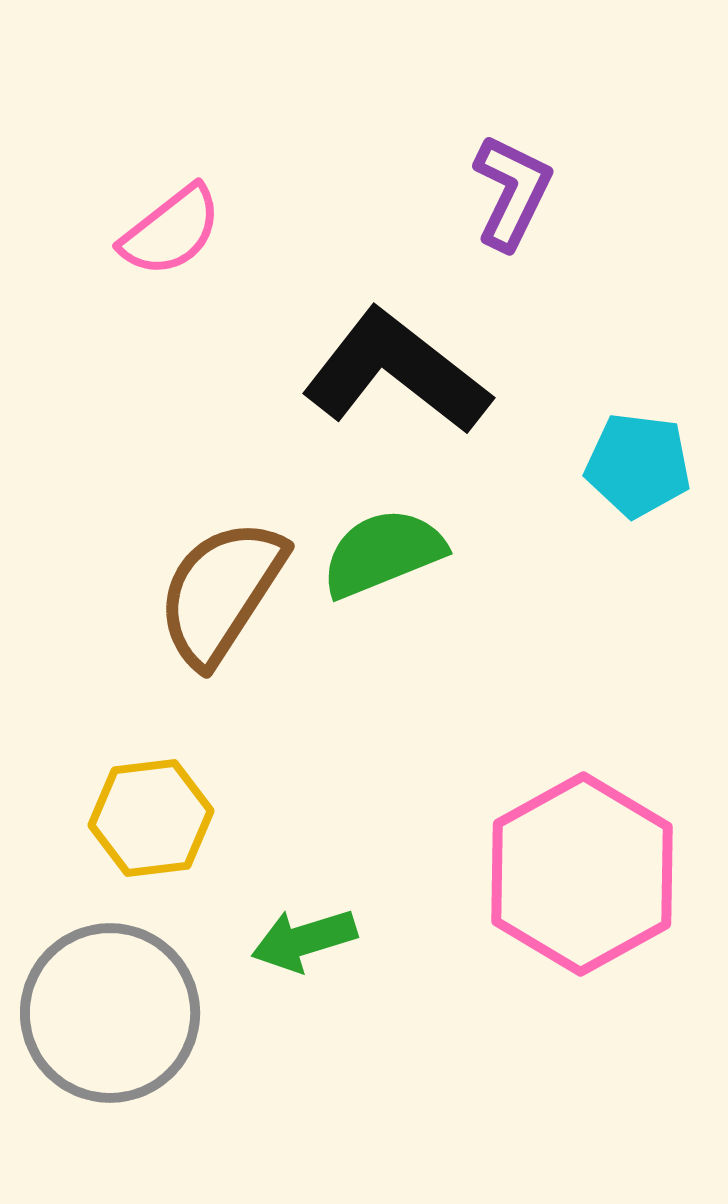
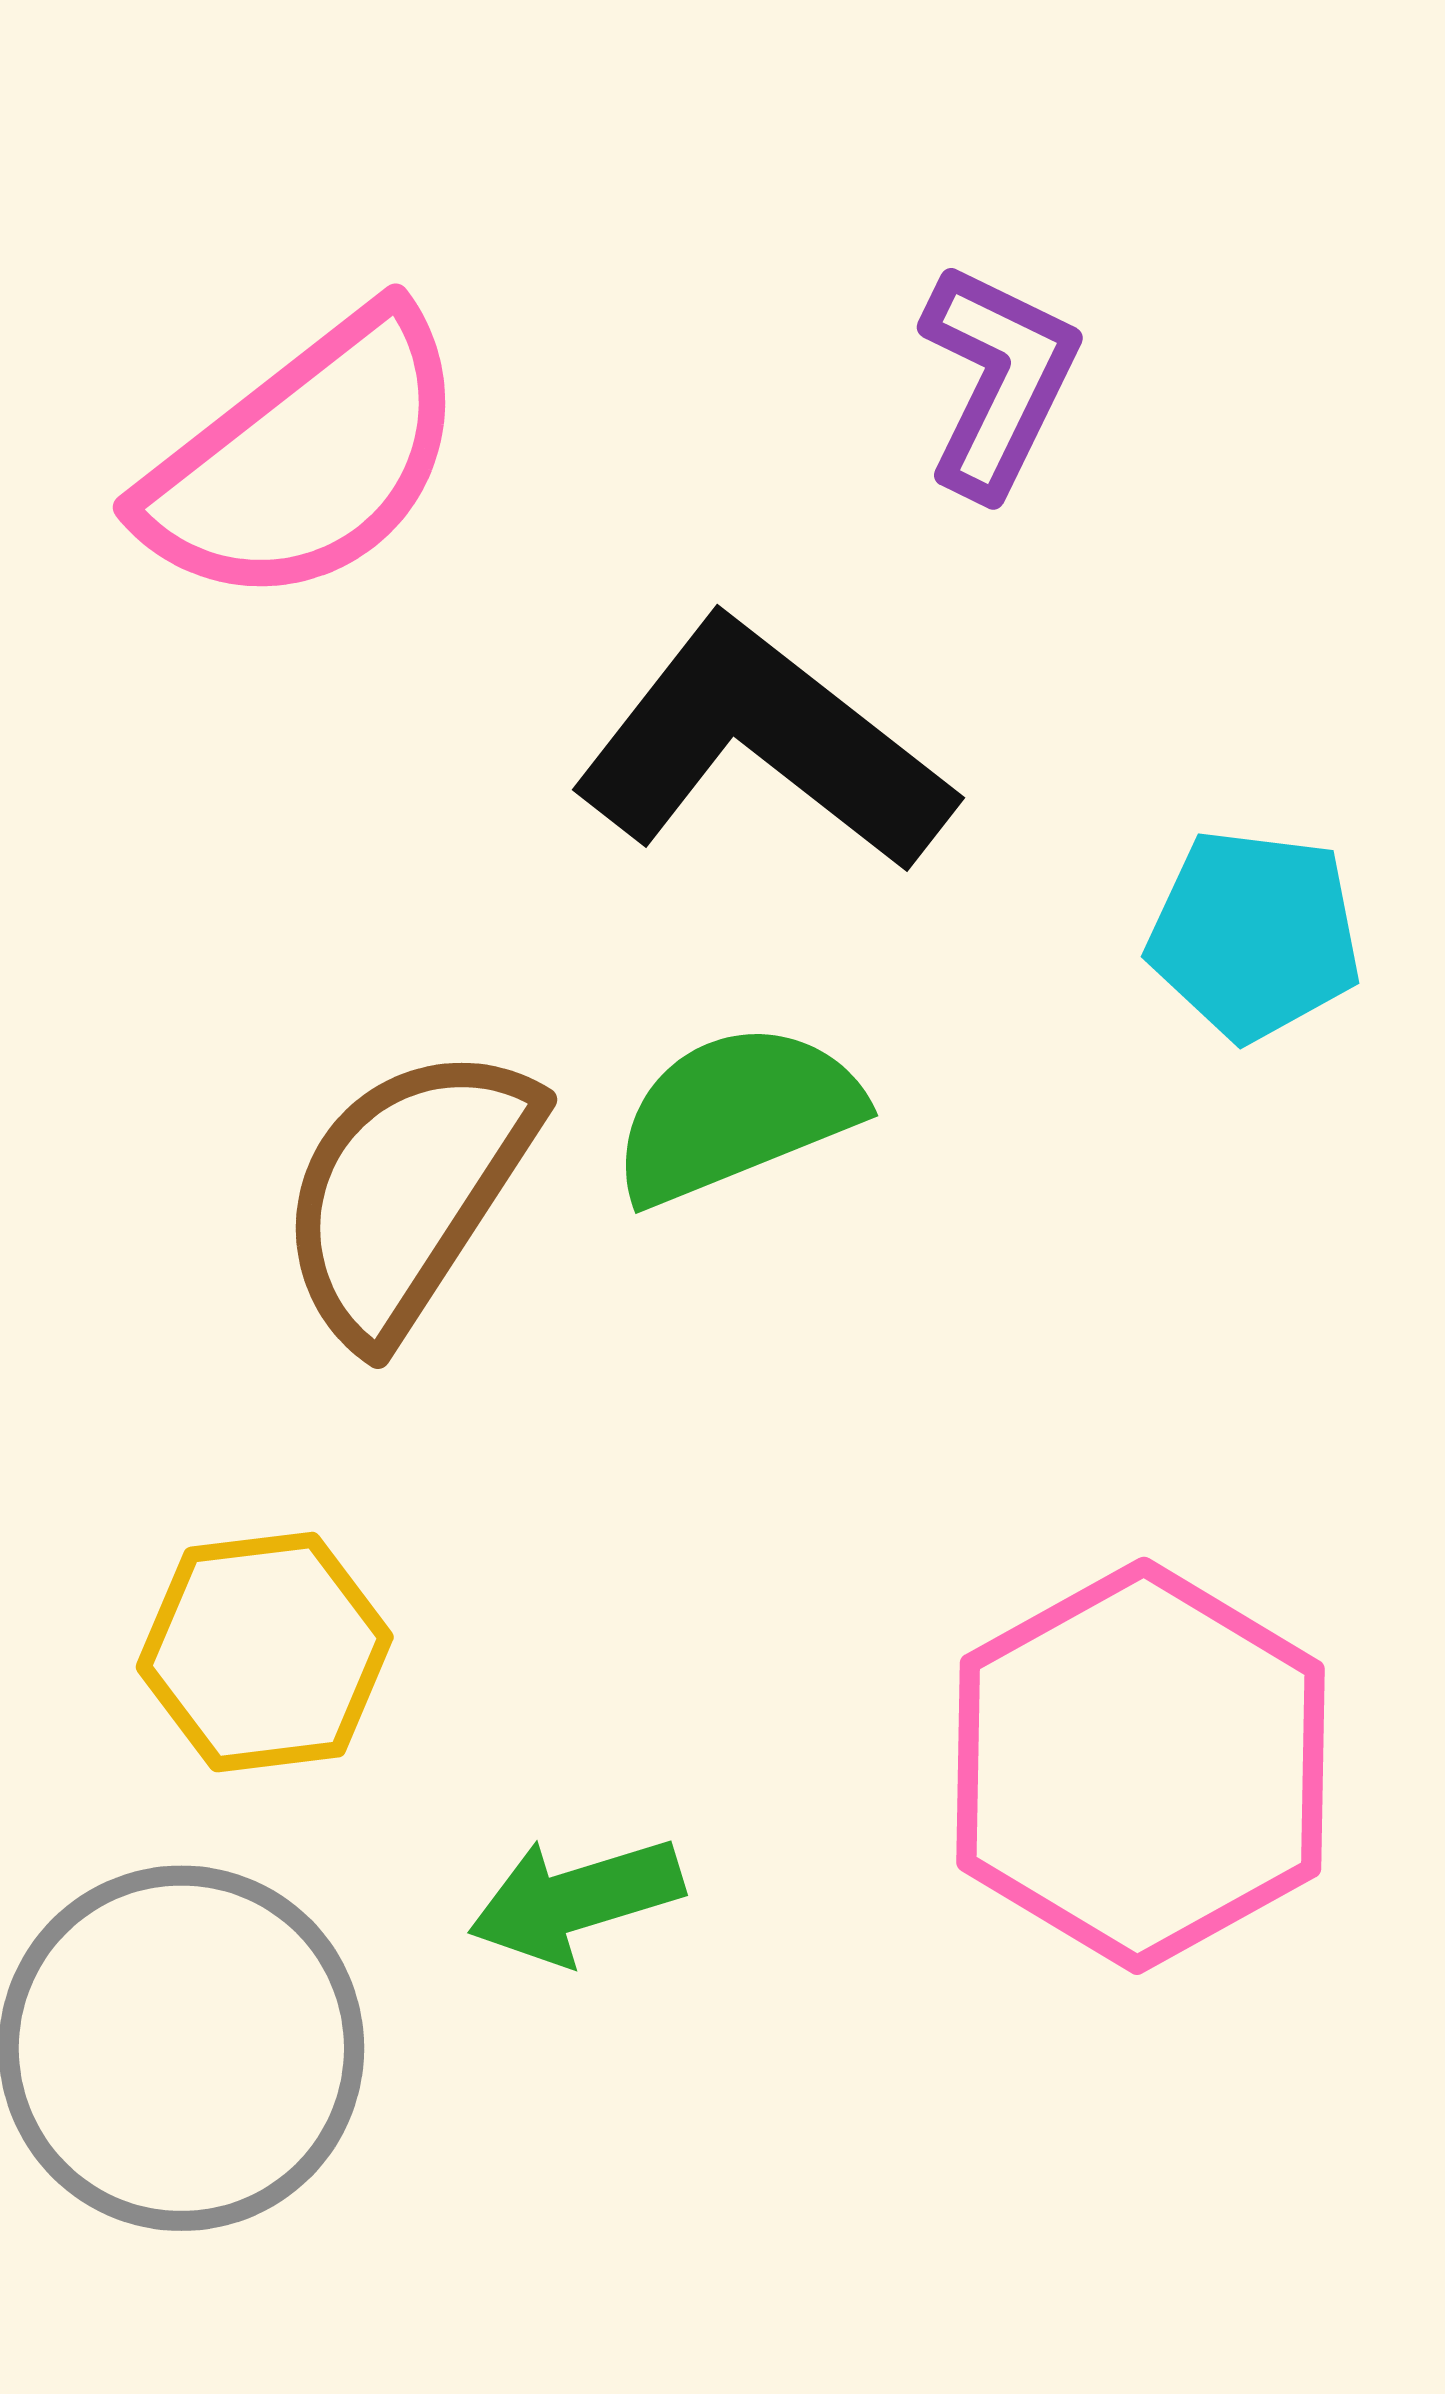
pink semicircle: (171, 231) -> (305, 459), size x1.6

